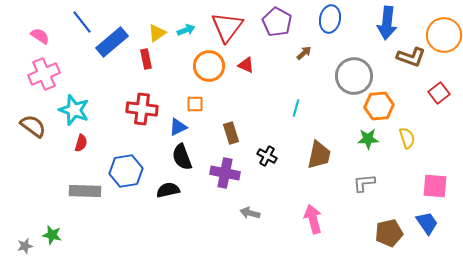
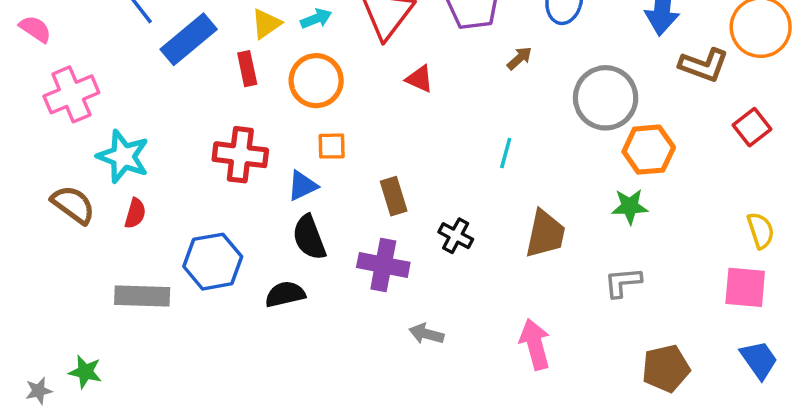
pink semicircle: (40, 36) -> (35, 29), moved
orange circle: (209, 66) -> (316, 81), moved
brown semicircle: (33, 126) -> (73, 205), moved
yellow semicircle: (407, 138) -> (761, 231), moved
blue trapezoid: (427, 223) -> (759, 360), moved

